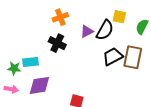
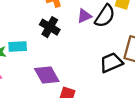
black trapezoid: (113, 56) -> (111, 63), moved
purple diamond: (39, 85) -> (47, 75), moved, turned 65

